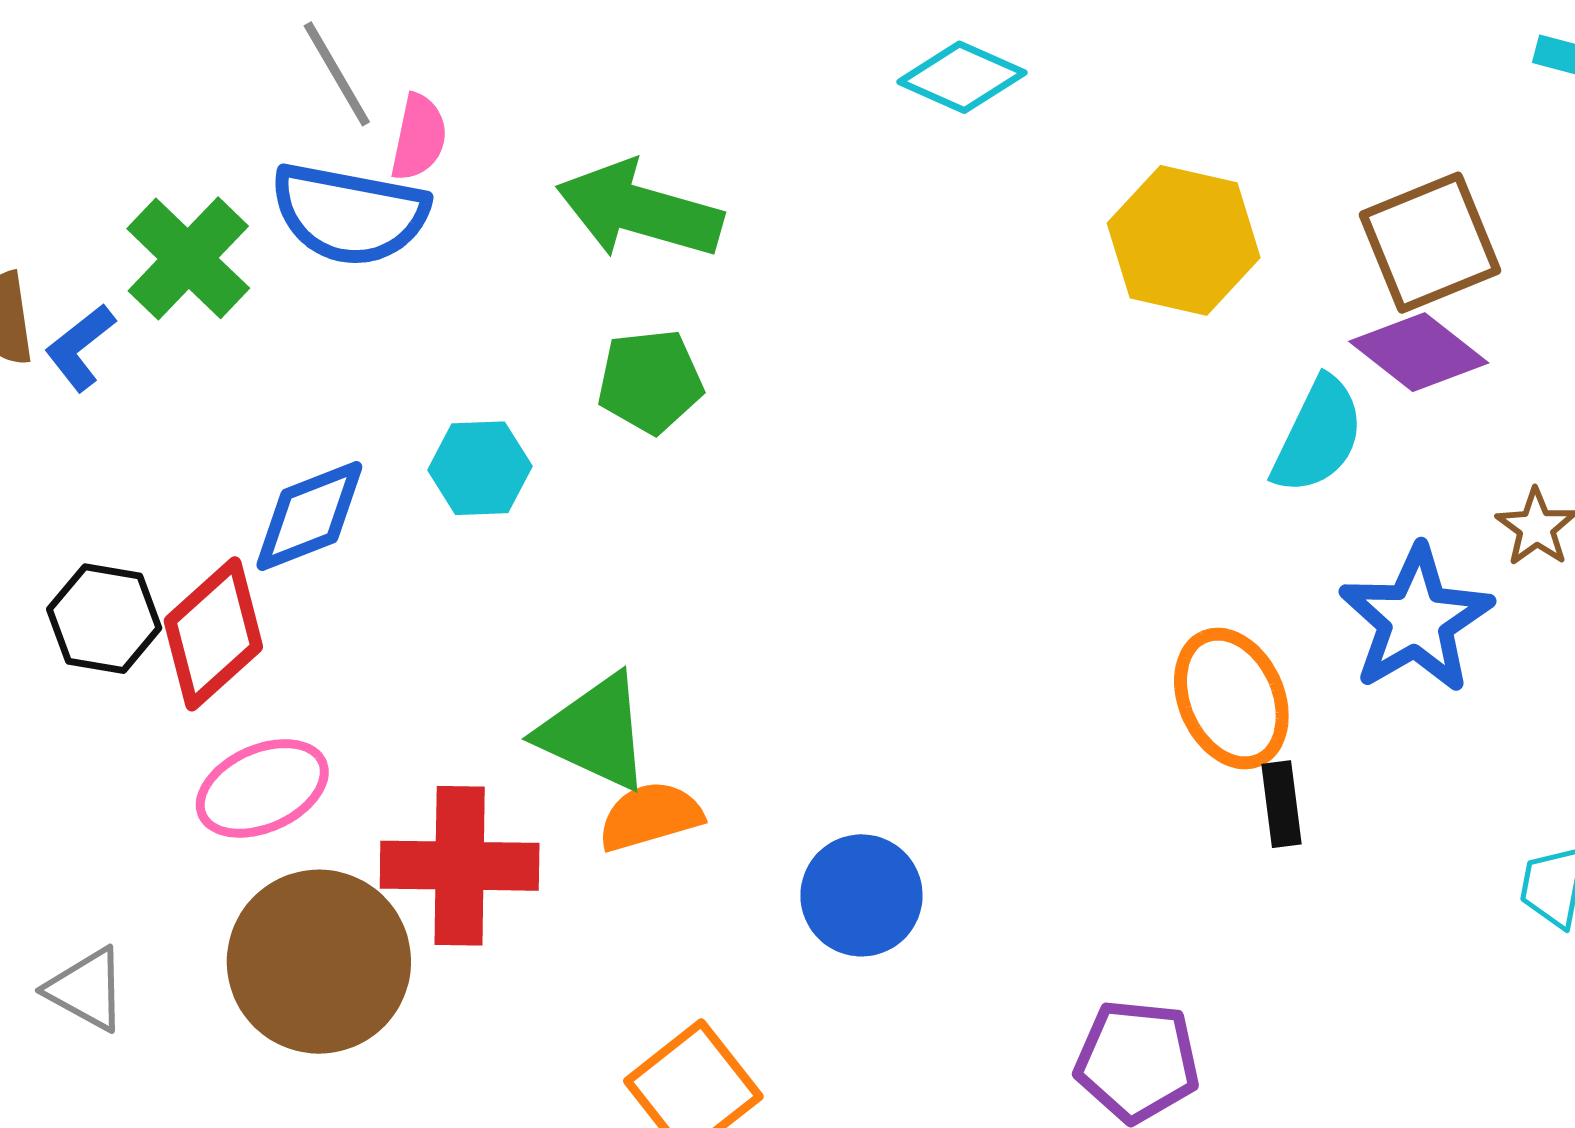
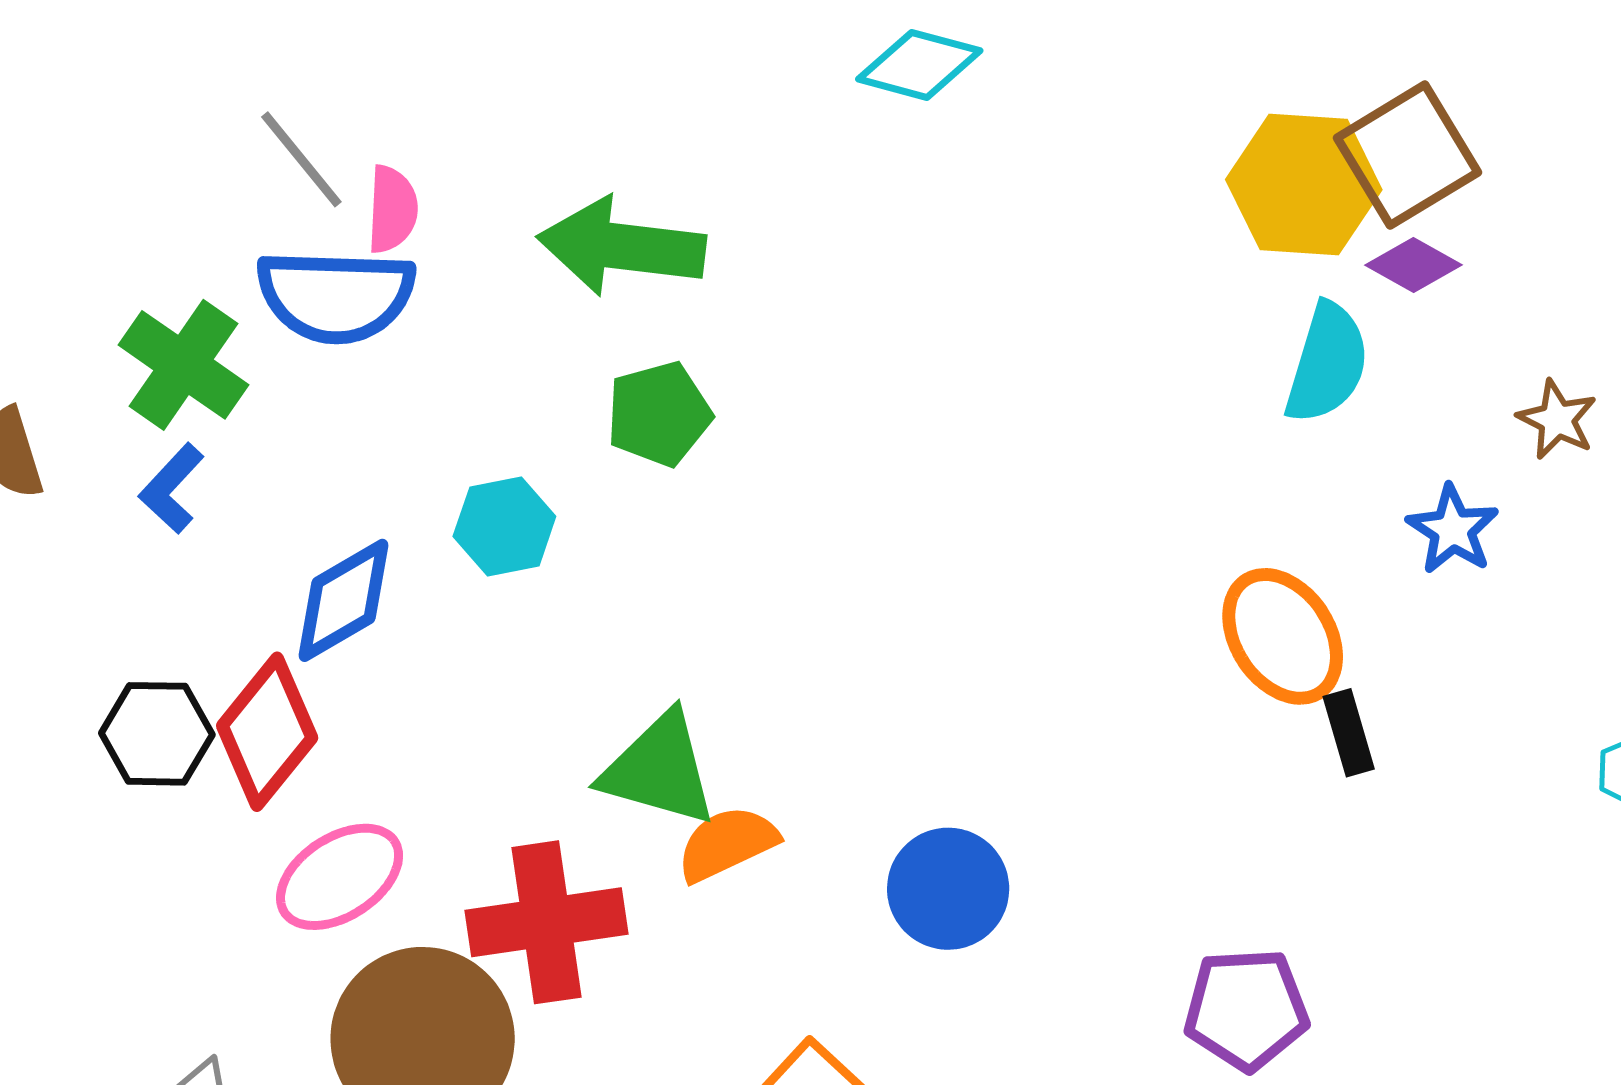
yellow hexagon: (1184, 240) -> (1304, 185), moved
blue L-shape: (80, 347) -> (172, 488), moved
purple diamond: (1419, 352) -> (1413, 265), size x0.7
blue star: (1416, 620) -> (1453, 530), size x0.6

